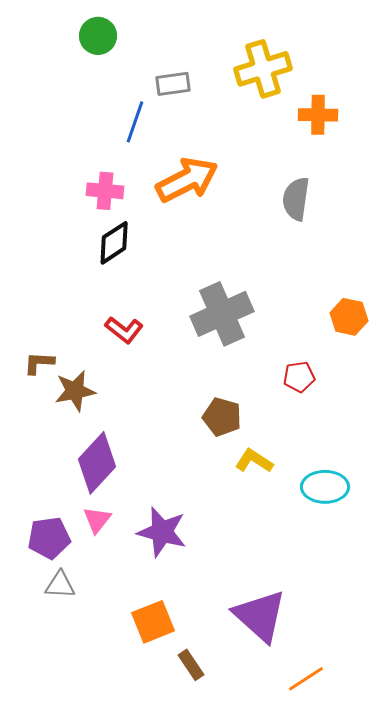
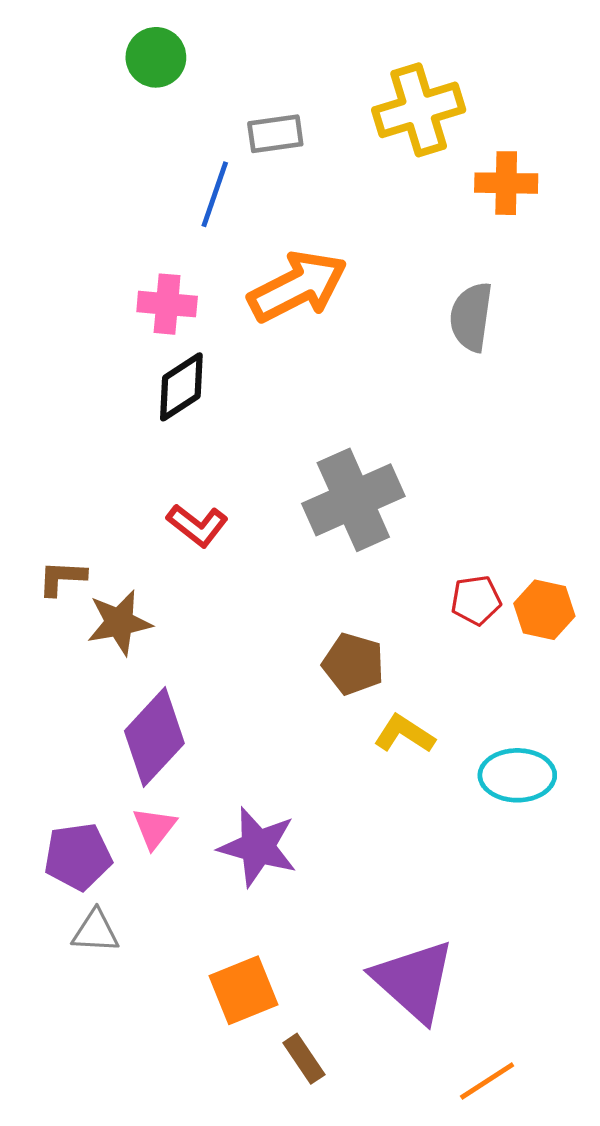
orange hexagon: (349, 317) -> (544, 610), moved

